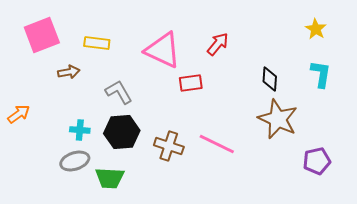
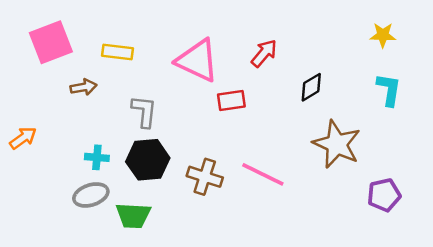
yellow star: (316, 29) -> (383, 35), turned -30
black diamond: (270, 79) -> (311, 87), moved, turned 55
gray L-shape: (119, 92) -> (144, 111), turned 36

